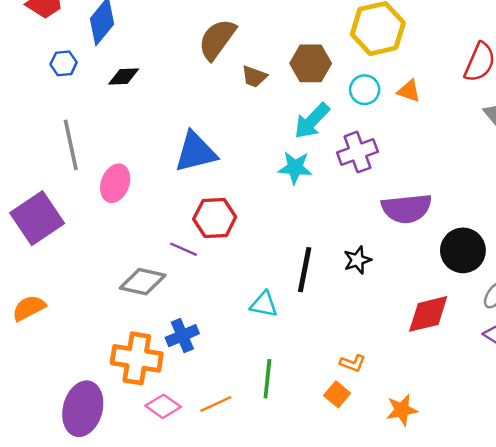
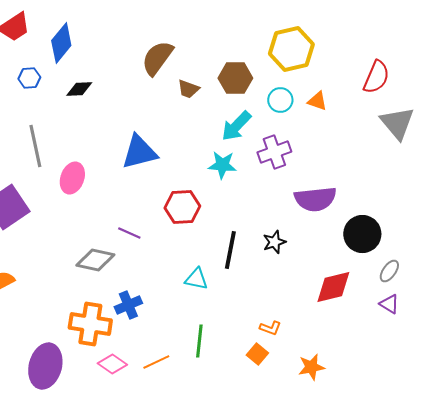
red hexagon: (215, 218) -> (182, 207), moved

